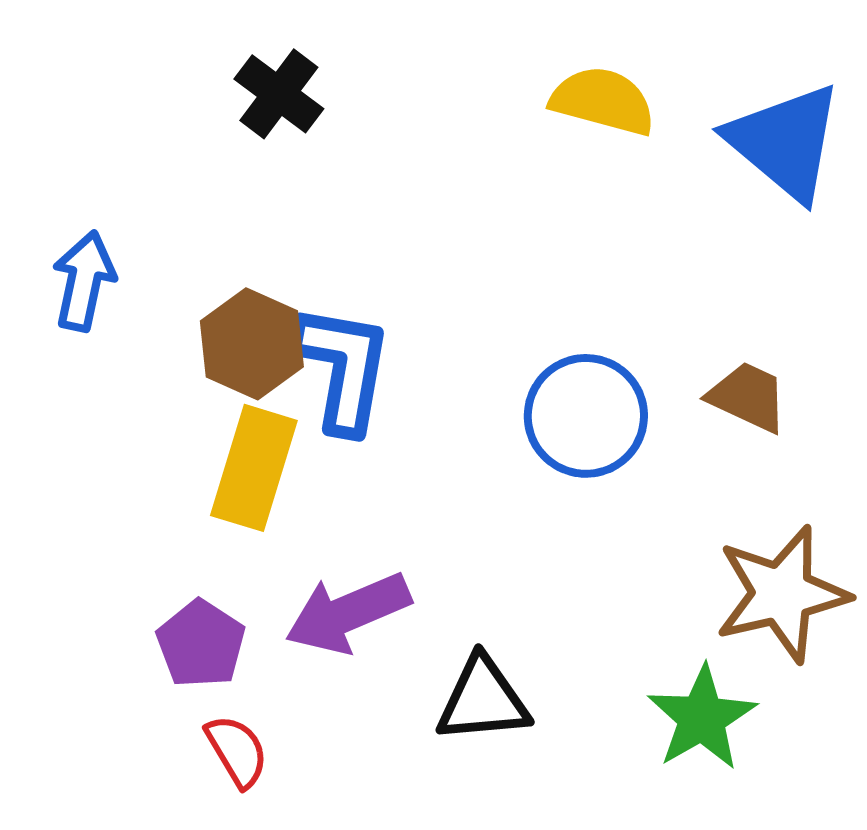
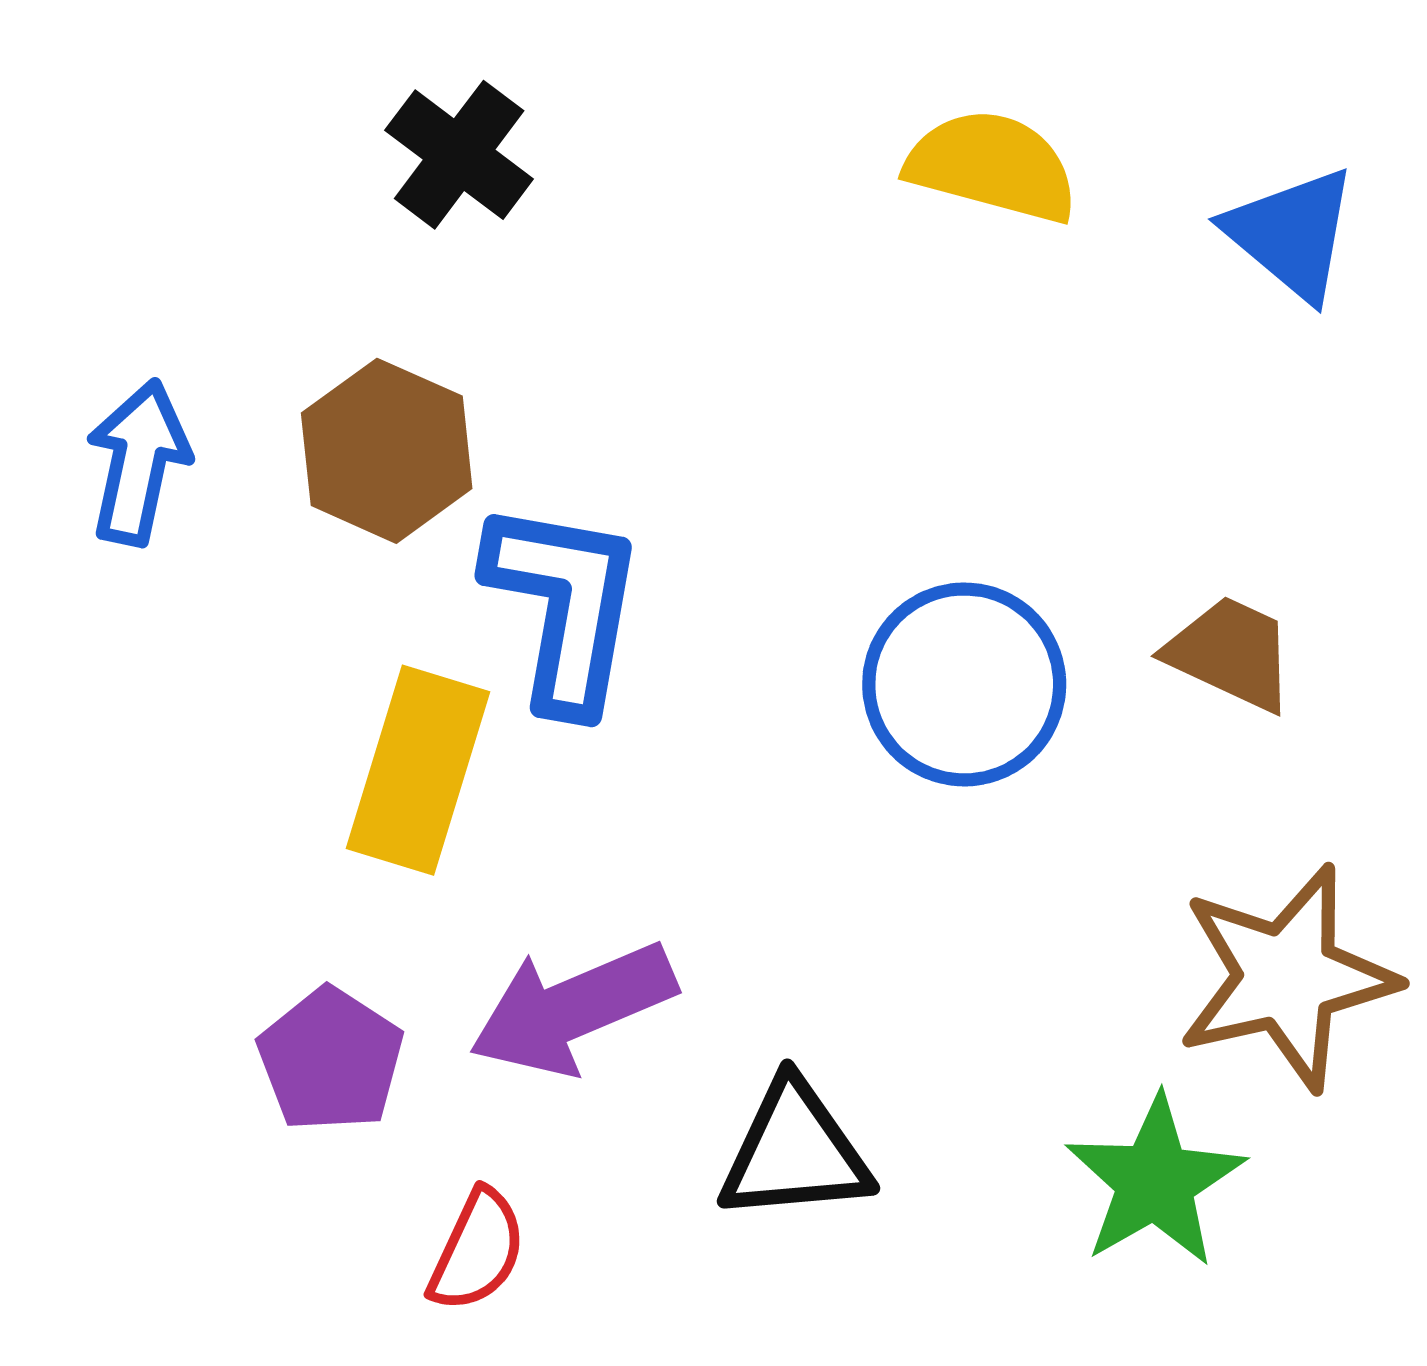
blue triangle: (785, 142) -> (1292, 234), size x0.7
brown hexagon: (252, 344) -> (387, 451), moved
red semicircle: (237, 751) -> (477, 1250), moved, turned 56

